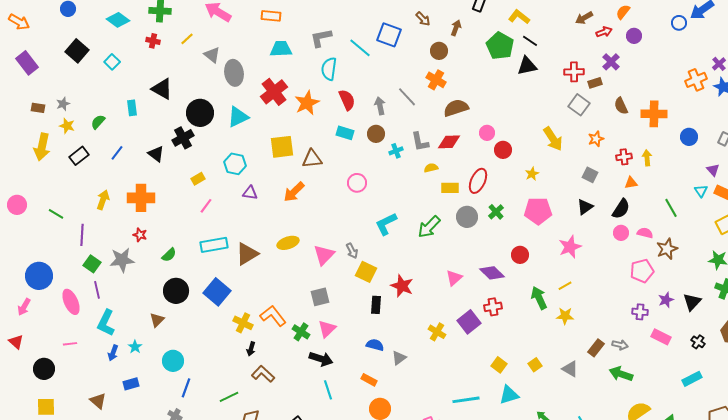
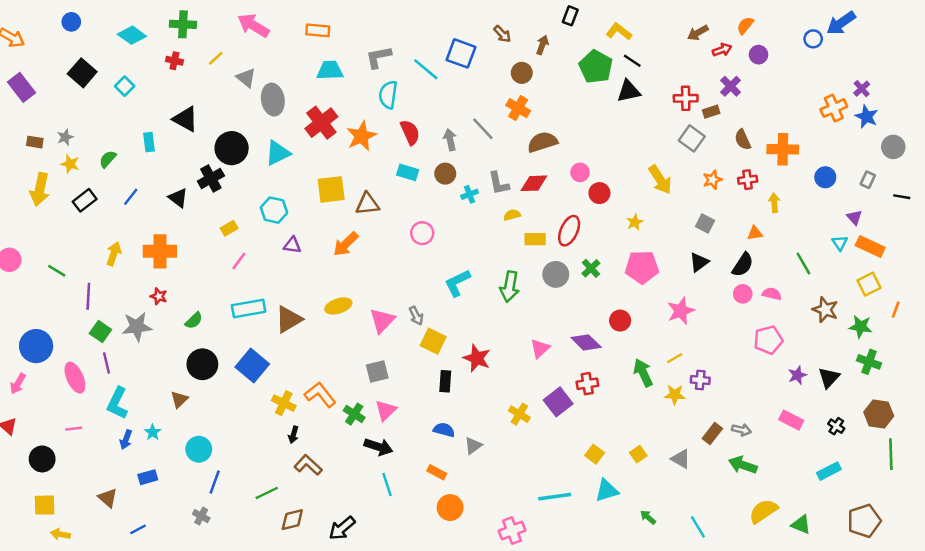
red cross: (624, 157) -> (748, 180), moved
green arrow: (429, 227) -> (510, 287), turned -35
brown star: (667, 249) -> (825, 310), moved, turned -30
purple cross: (640, 312) -> (700, 380), moved

